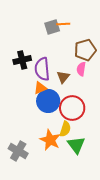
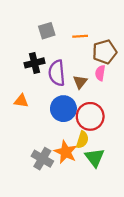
orange line: (63, 24) -> (80, 36), moved
gray square: (52, 27) -> (47, 31), moved
orange triangle: (40, 88) -> (21, 101), moved, turned 32
gray cross: (18, 151) -> (42, 159), moved

